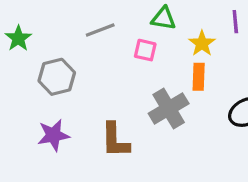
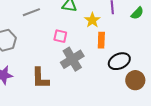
pink square: (145, 50) -> (60, 36), moved
orange rectangle: (199, 77) -> (101, 40), moved

